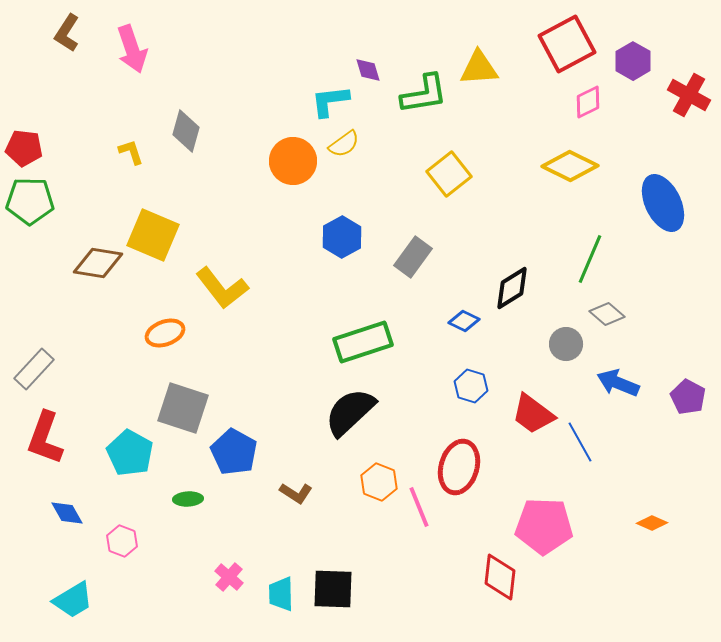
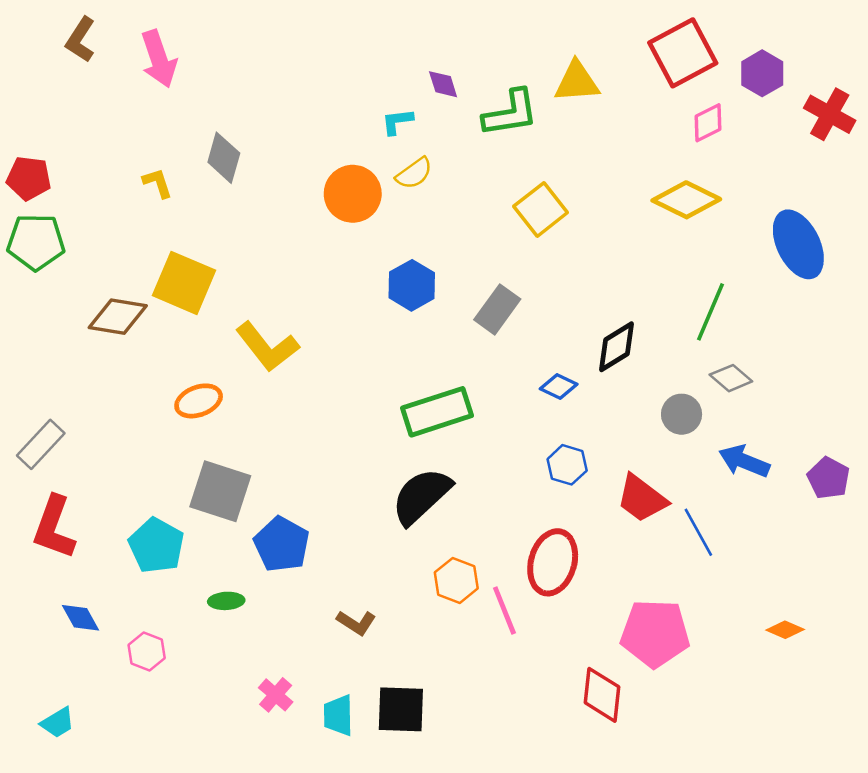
cyan L-shape: (330, 101) -> (397, 122), size x0.7
brown L-shape: (296, 493) -> (356, 623), moved
cyan trapezoid: (73, 600) -> (58, 723), moved, size x0.7

